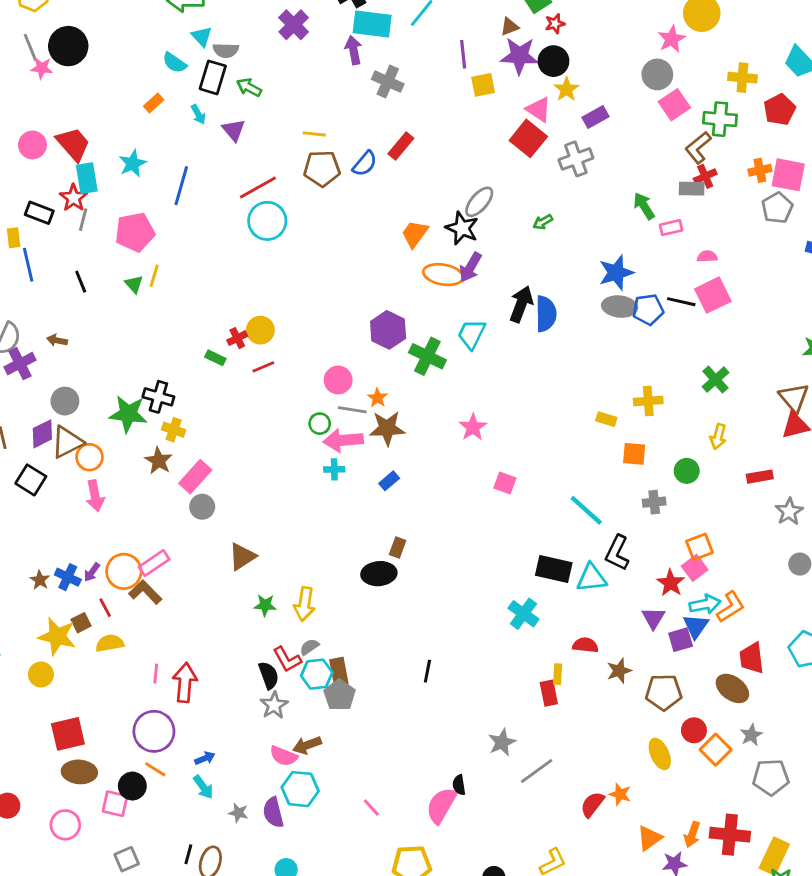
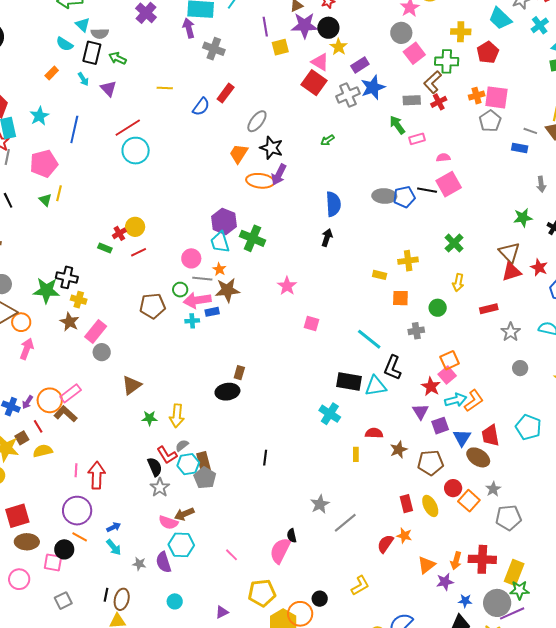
brown pentagon: (322, 168) -> (152, 306), moved
gray rectangle: (692, 189) -> (412, 100), moved
gray ellipse: (479, 202) -> (257, 121), moved
blue star: (616, 273) -> (373, 87), moved
black arrow: (521, 304) -> (327, 238), moved, size x0.7
cyan trapezoid: (472, 334) -> (220, 242), moved, turned -40
blue rectangle: (389, 481) -> (212, 312), moved, turned 32
pink arrow: (95, 496) -> (27, 349), turned -145
blue triangle: (696, 626) -> (462, 438), moved
red rectangle: (549, 693) -> (406, 504), moved

